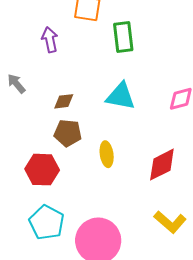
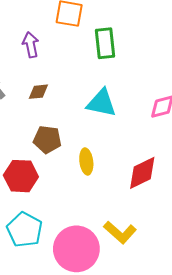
brown diamond: (64, 101) -> (38, 92), moved
yellow L-shape: (170, 222) -> (120, 232), moved

